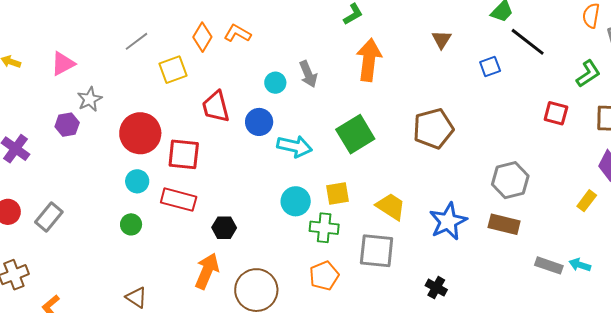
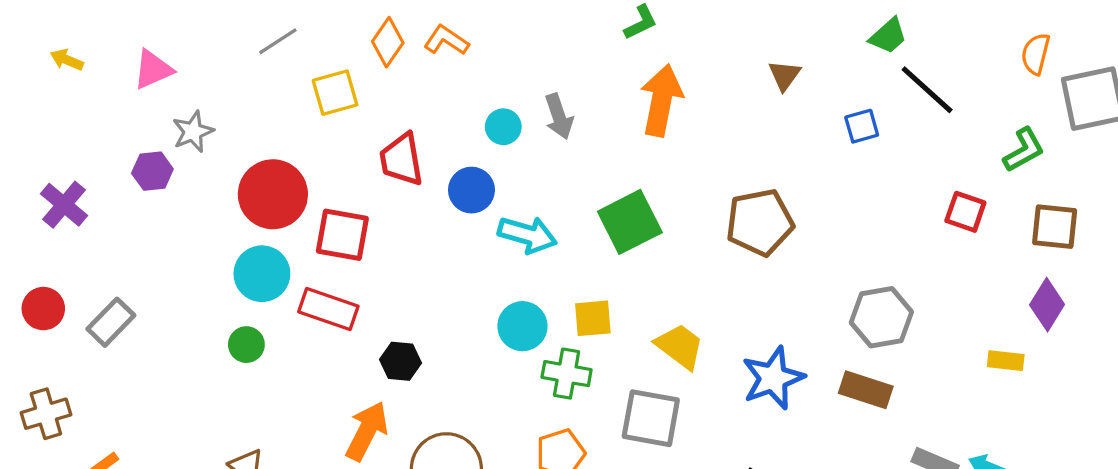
cyan circle: (137, 181) -> (262, 274), size x1.4
yellow rectangle: (587, 201) -> (1006, 361), turned 55

